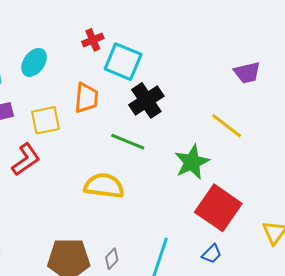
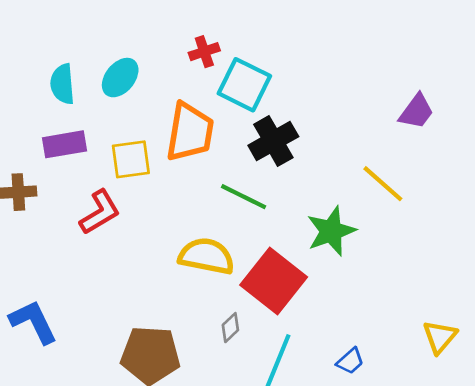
purple trapezoid: (247, 73) -> (416, 111), turned -44
orange trapezoid: (86, 98) -> (190, 132), size x1.4
red square: (218, 208) -> (274, 281), moved
gray diamond: (112, 259) -> (230, 328), moved

